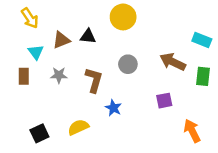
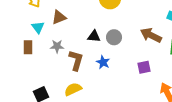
black triangle: (88, 36) -> (94, 36), moved
brown L-shape: (94, 80) -> (76, 60), moved
blue star: (113, 108) -> (103, 62), moved

